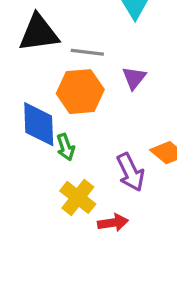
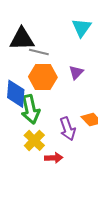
gray line: (87, 52) -> (39, 52), moved
green arrow: (66, 147) -> (30, 109), size x1.8

